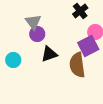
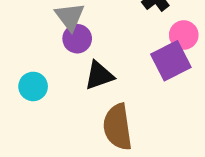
brown semicircle: (77, 65) -> (118, 127), moved

